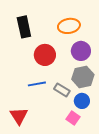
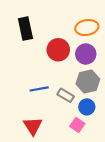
orange ellipse: (69, 26) -> (87, 28), moved
red circle: (45, 55) -> (58, 50), moved
red triangle: (19, 116) -> (33, 126), moved

